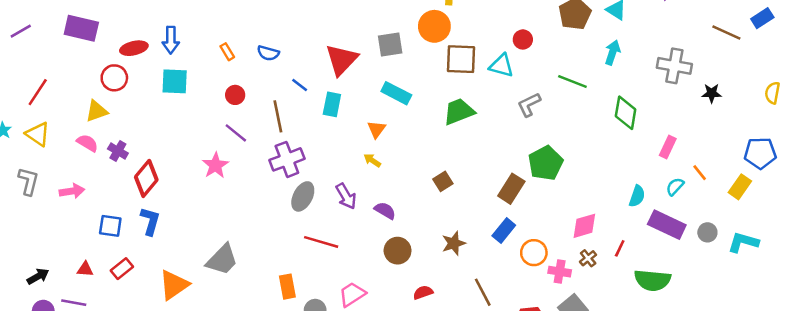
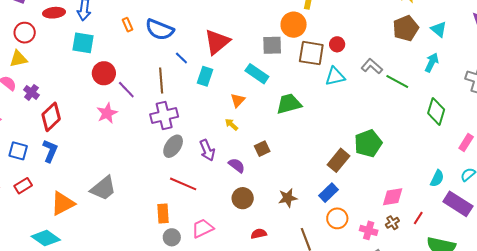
red circle: (523, 39) -> (337, 44), moved
gray square: (390, 45) -> (272, 45), moved
blue semicircle: (268, 53) -> (160, 30), size x1.6
cyan triangle: (501, 66) -> (335, 76), moved, turned -35
red circle: (114, 78) -> (25, 33), moved
red circle: (235, 95) -> (104, 73), moved, size x1.5
gray L-shape: (529, 105) -> (372, 66), moved, turned 60
green trapezoid: (459, 112) -> (289, 104), moved
brown square: (443, 181) -> (262, 149), moved
orange circle: (534, 253) -> (337, 218), moved
orange rectangle: (287, 287) -> (163, 214), moved

